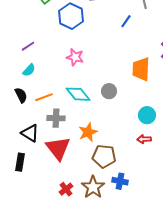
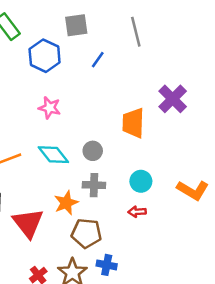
blue line: (126, 21) -> (98, 60), moved
gray cross: (56, 118) -> (94, 185), moved

